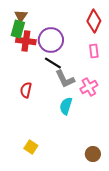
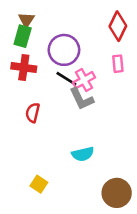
red cross: (26, 41) -> (24, 67), moved
pink cross: (89, 87) -> (84, 80), moved
cyan semicircle: (66, 106) -> (83, 154), moved, turned -120
brown circle: (93, 154) -> (117, 193), size x1.5

